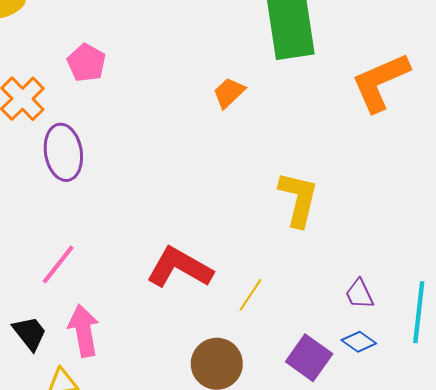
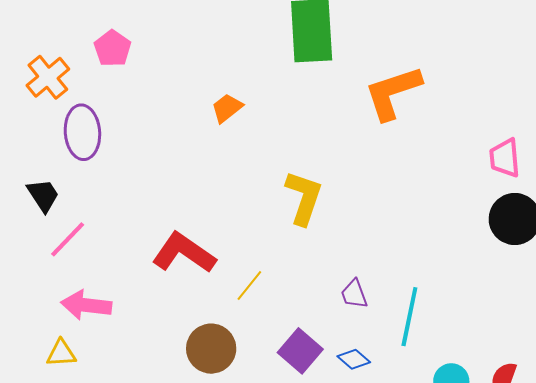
orange trapezoid: (229, 93) -> (227, 108), moved
pink arrow: (84, 331) -> (86, 305), turned -78
black trapezoid: (30, 333) -> (43, 195), moved
blue diamond: (359, 342) -> (354, 359), moved

